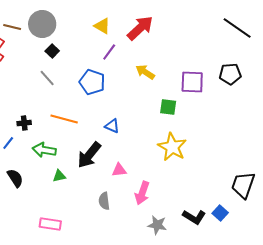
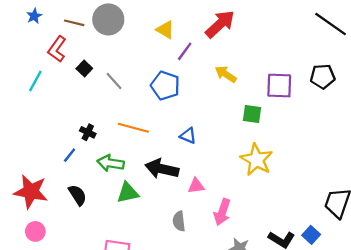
yellow triangle: (102, 26) -> (165, 30), moved
black square: (52, 51) -> (84, 68), moved
black cross: (24, 123) -> (88, 132), turned 32
black arrow: (89, 155) -> (162, 169), turned 64
green triangle: (59, 176) -> (128, 193), size x1.5

